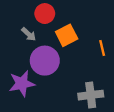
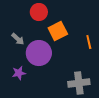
gray arrow: (29, 34) -> (18, 39), moved
purple star: (22, 84) -> (19, 73), size x0.6

